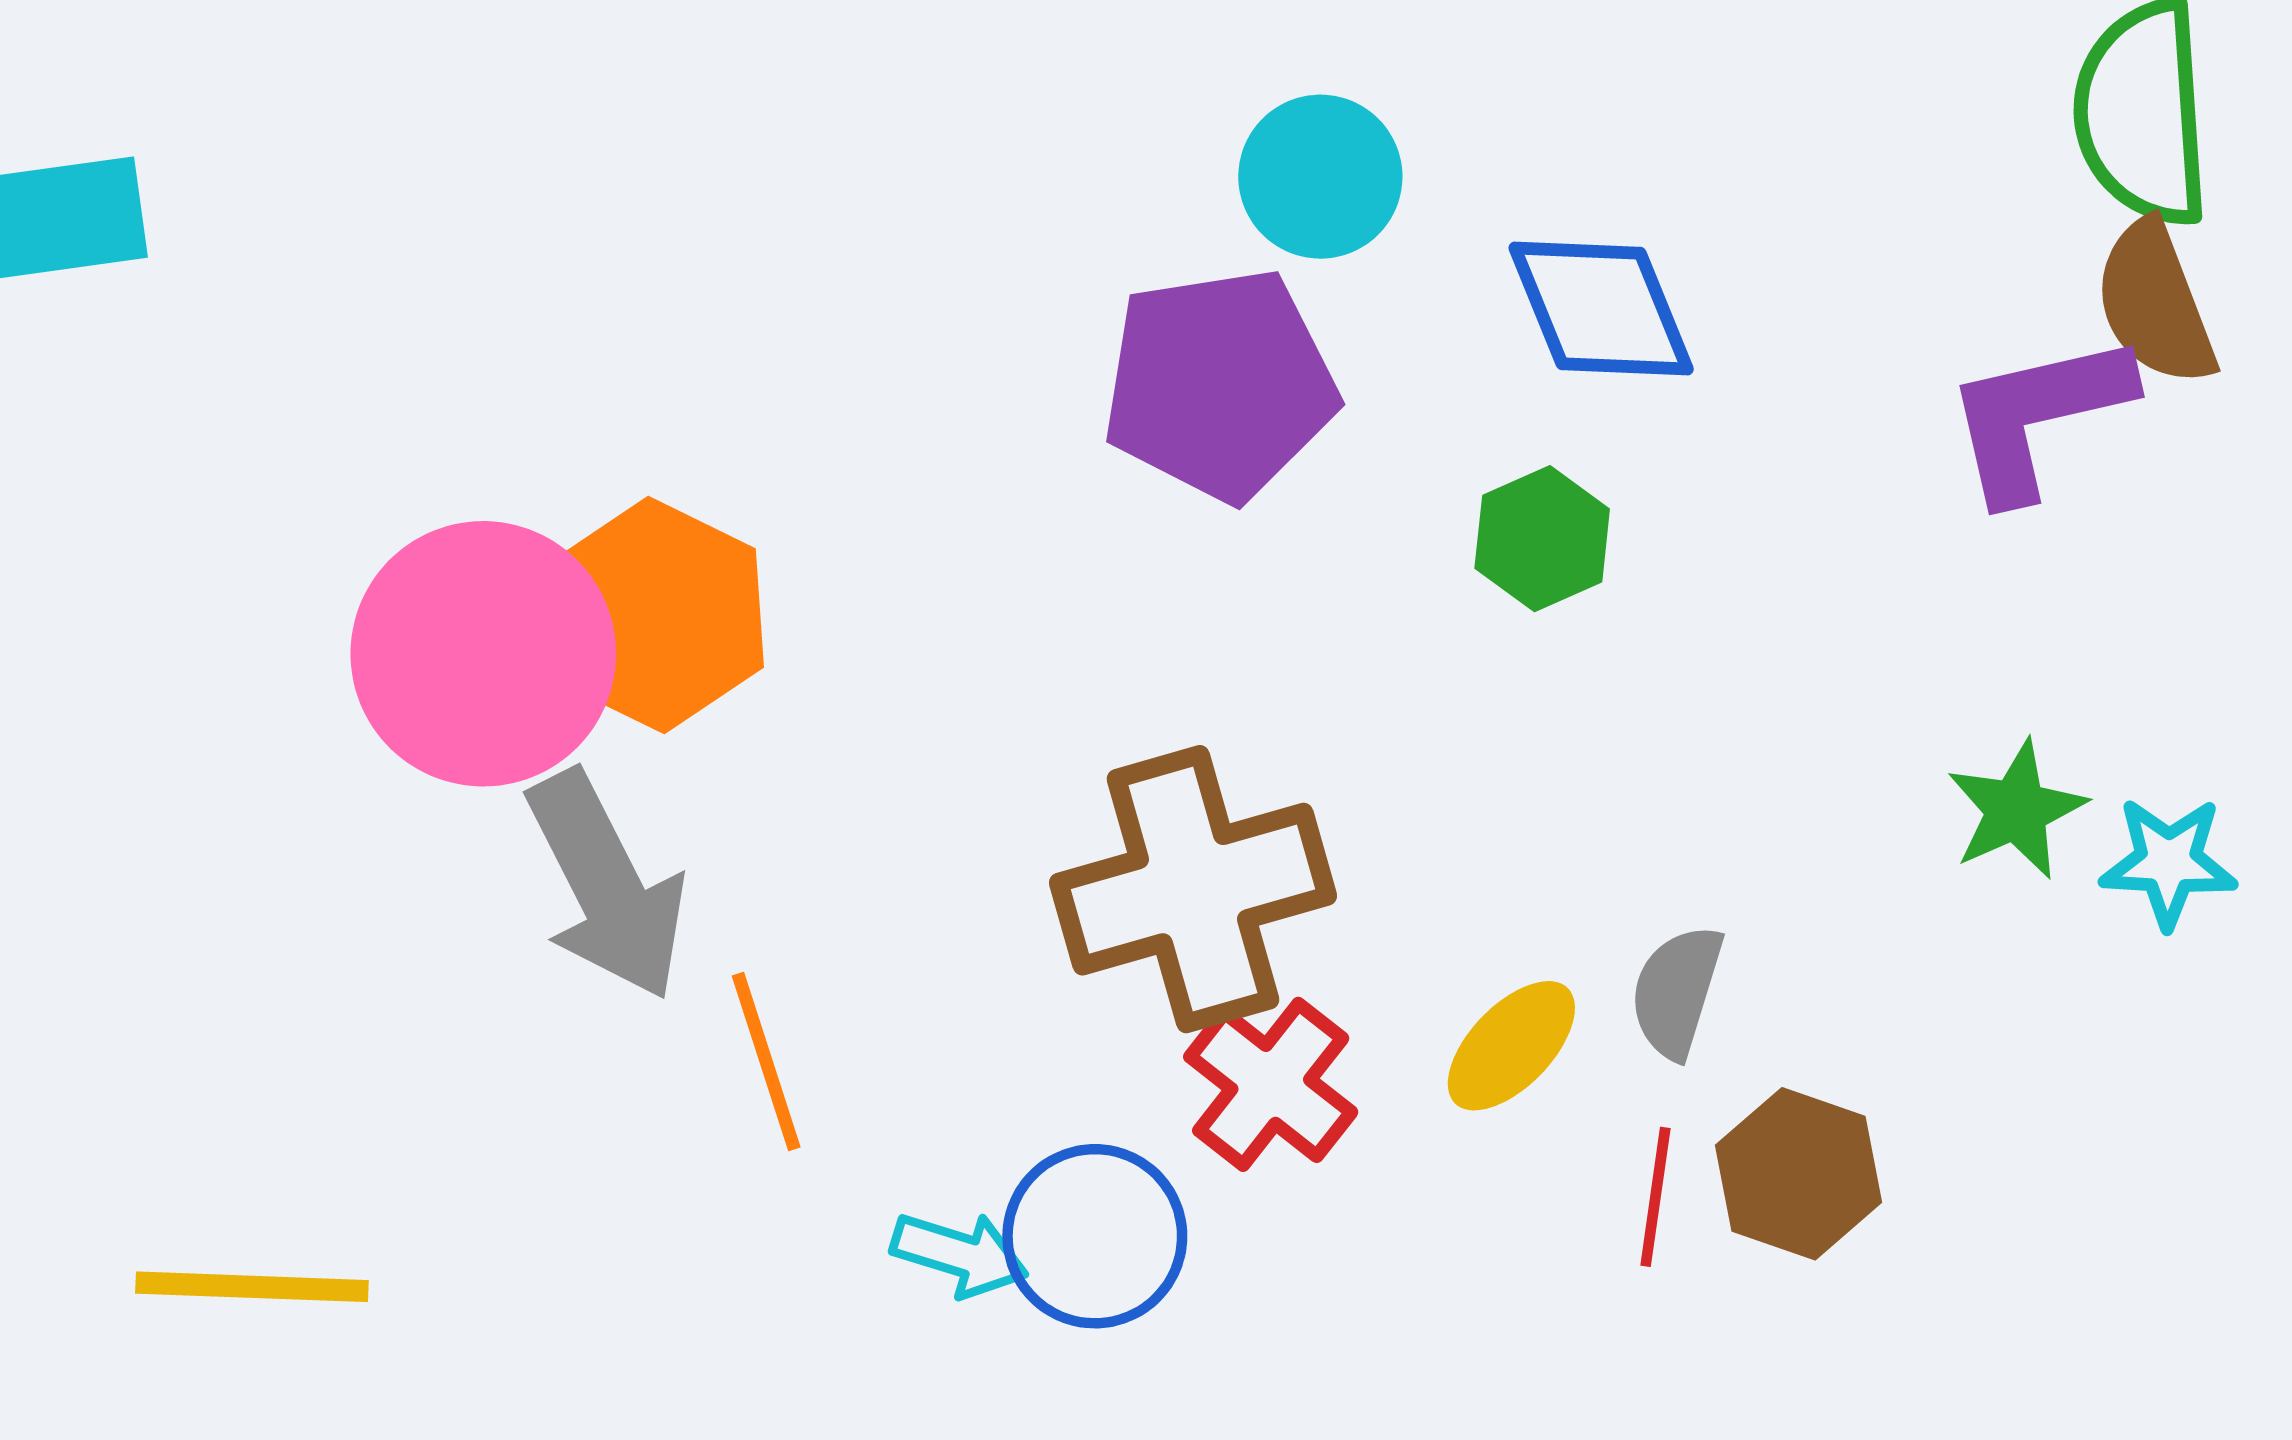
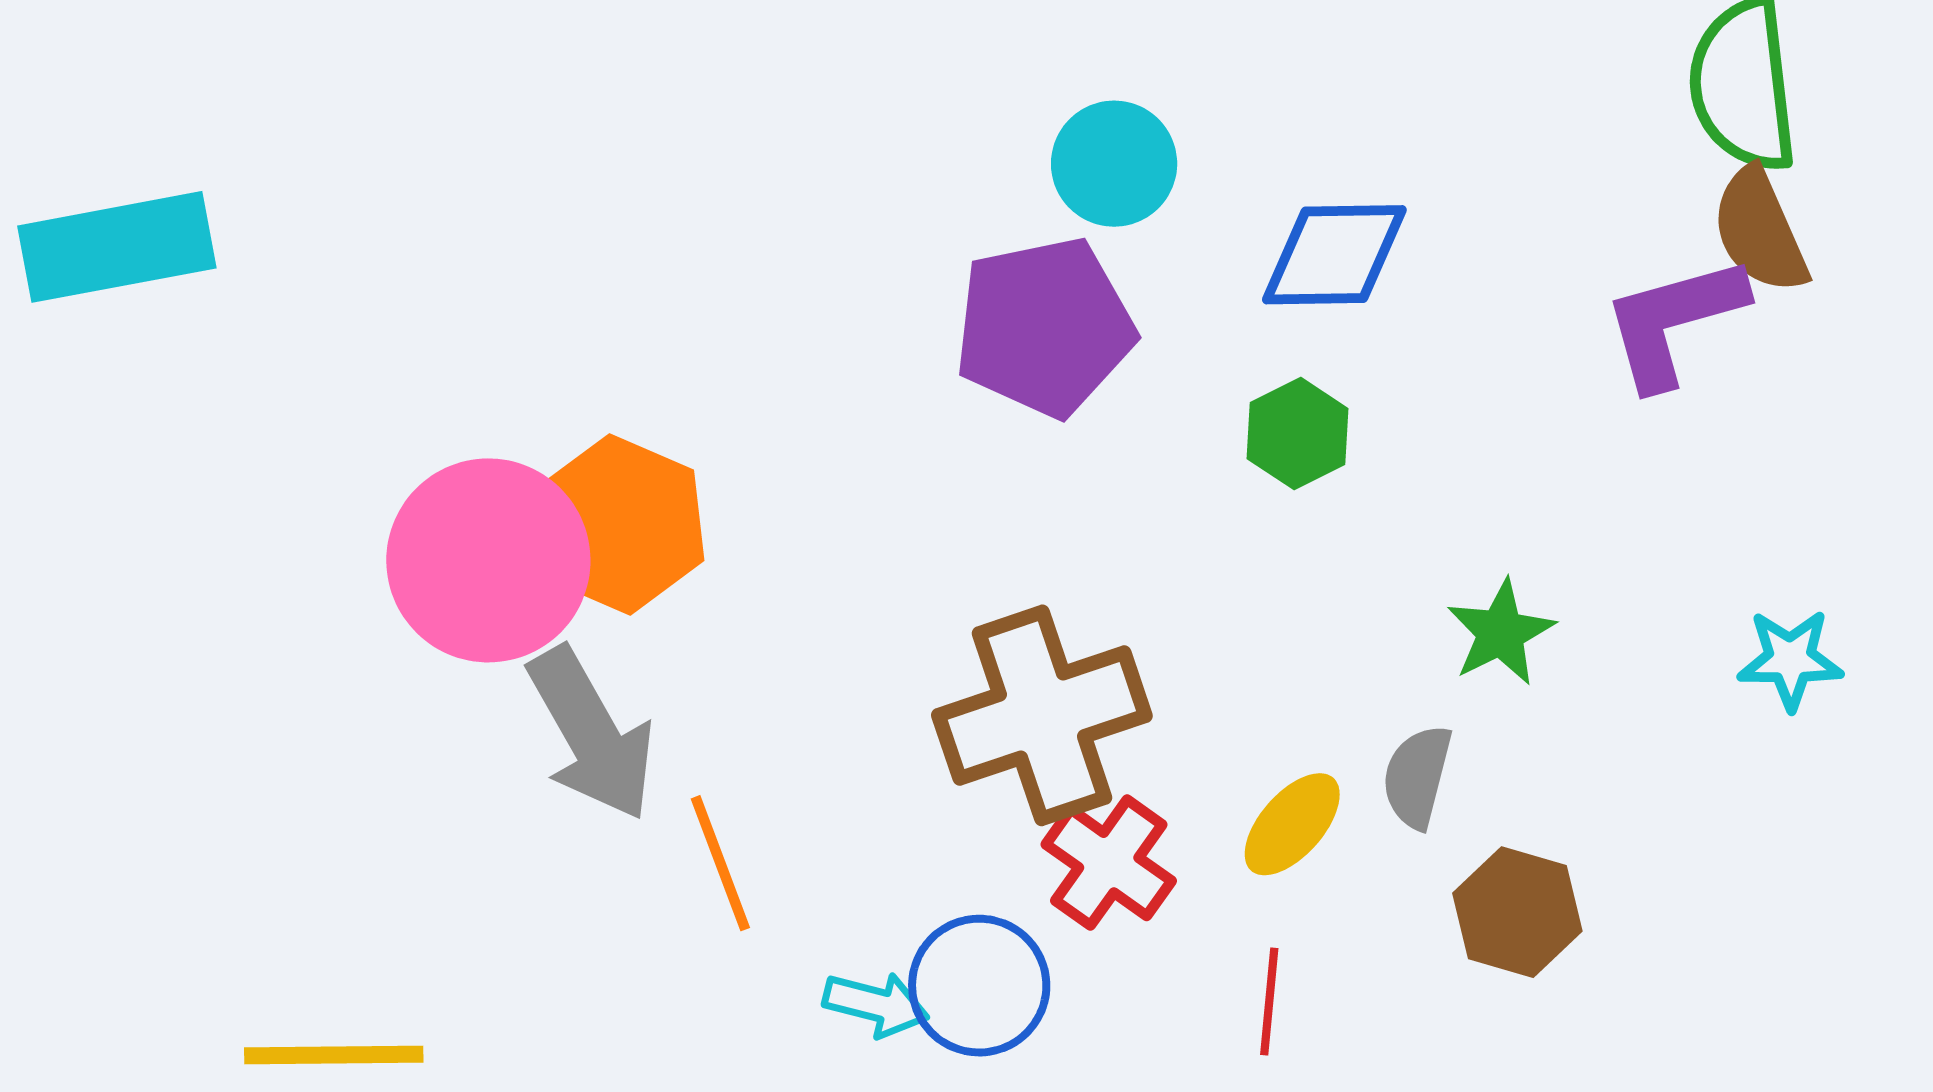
blue diamond: (1601, 308) -> (1334, 255), turned -66
green star: (2016, 810) -> (1501, 633), moved
red line: (1655, 1197) -> (1269, 1001), moved

